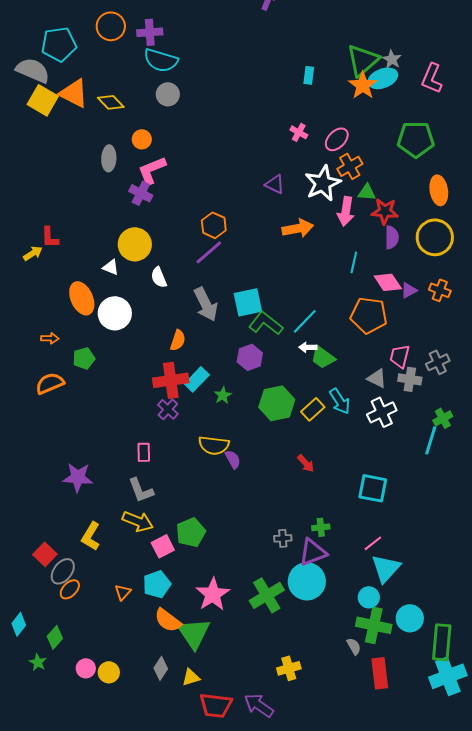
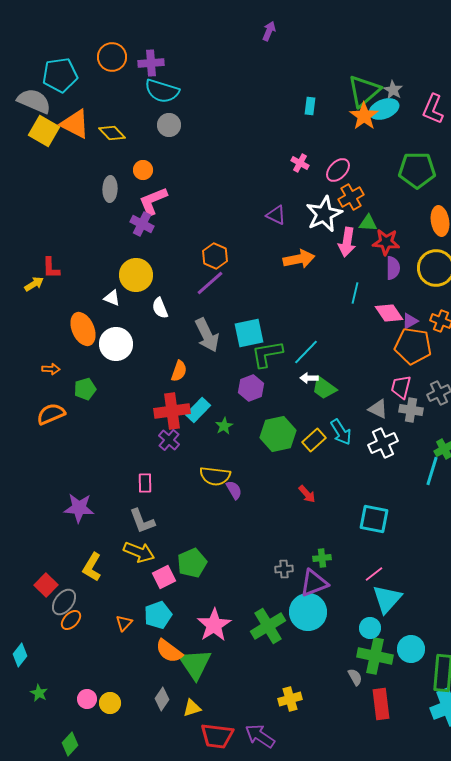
orange pentagon: (369, 315) -> (413, 346), moved
green L-shape: (266, 323) -> (267, 354), turned -48
green diamond: (55, 637) -> (70, 744), moved

